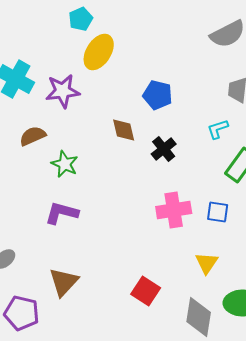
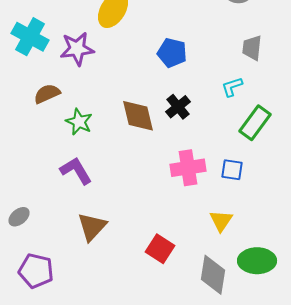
brown diamond: (124, 130) -> (138, 116), moved, size x1.4
purple L-shape: (62, 213) -> (76, 171), turned 44
brown triangle: (64, 282) -> (92, 227), moved

